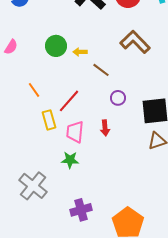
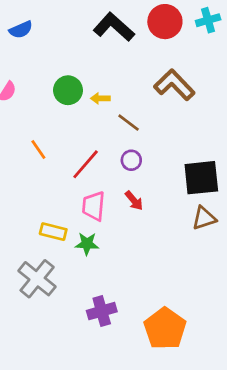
purple circle: (118, 98) -> (131, 160), moved
yellow rectangle: (49, 120) -> (53, 232), moved, turned -60
red arrow: (105, 128) -> (134, 201), turned -35

